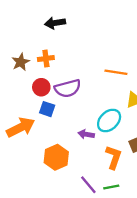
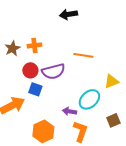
black arrow: (55, 23) -> (68, 14), moved
orange line: (116, 72) -> (83, 55), moved
orange L-shape: (114, 157) -> (80, 131), moved

